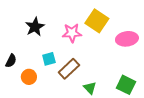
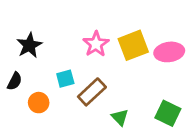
yellow square: (97, 21) -> (133, 45), moved, turned 35
black star: (35, 27) -> (29, 45), moved
pink star: (72, 33) -> (96, 44), turned -30

